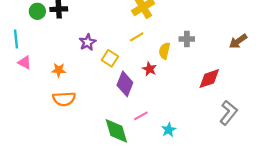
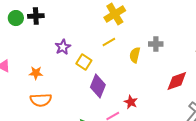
red star: (149, 69) -> (131, 102), moved

